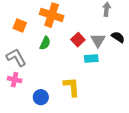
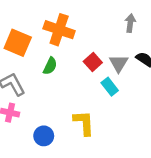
orange square: (20, 25) -> (18, 43), size x1.5
cyan rectangle: (91, 58) -> (110, 87), turned 56

